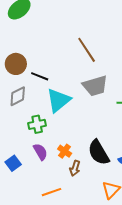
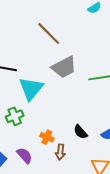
purple semicircle: (40, 152) -> (25, 155), moved
black semicircle: (99, 152) -> (80, 132), size x0.6

